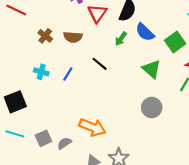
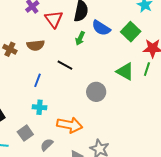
green triangle: (152, 69) -> (125, 72), moved
cyan cross: (41, 72) -> (40, 107), moved
gray circle: (152, 107) -> (96, 92), moved
gray square: (43, 138) -> (25, 133), moved

